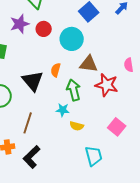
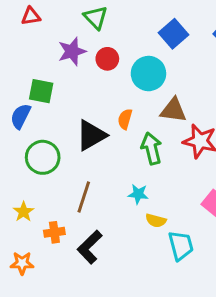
black triangle: (33, 81) -> (91, 135), turned 40
cyan star: (63, 110) -> (138, 194), moved
yellow semicircle: (77, 126) -> (156, 221), moved

